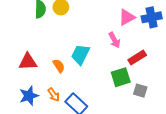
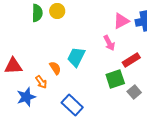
red triangle: (28, 62) -> (13, 66), moved
gray square: (140, 91) -> (134, 92), turned 32
orange arrow: (54, 95) -> (41, 82), moved

